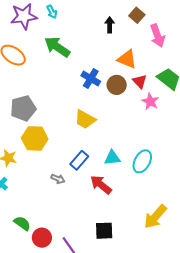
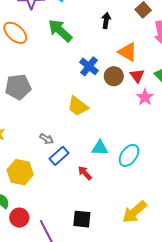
black arrow: (110, 25) -> (106, 20), moved
yellow hexagon: (35, 138) -> (20, 172), moved
blue rectangle: (79, 160) -> (59, 156), moved
gray arrow: (58, 179) -> (47, 139), moved
red arrow: (101, 185) -> (85, 173), size x0.7

